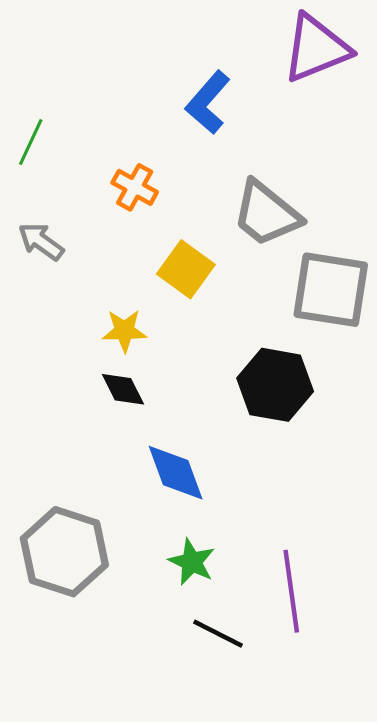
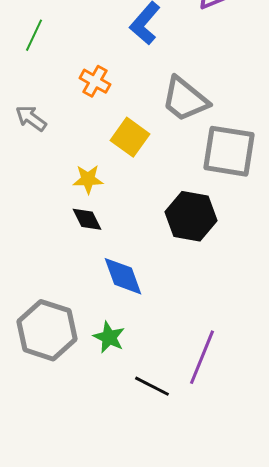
green line: (31, 142) -> (34, 35), moved
green star: (192, 562) -> (109, 337), moved
purple line: (291, 591) -> (202, 357), turned 30

